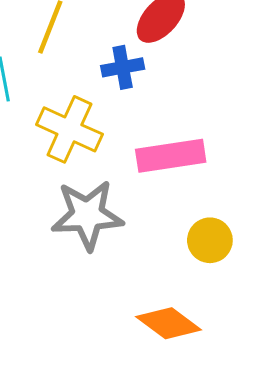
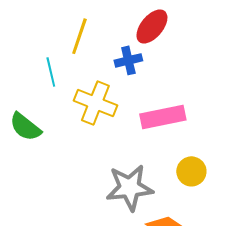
gray star: (87, 215) -> (130, 188), moved

